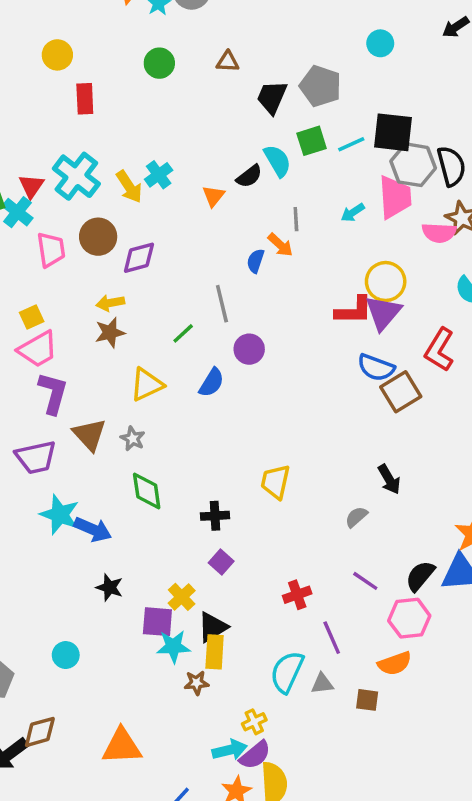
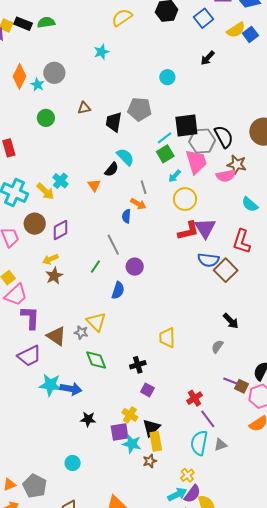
green square: (312, 141) -> (165, 154), moved
yellow circle: (386, 282) -> (185, 199), moved
yellow triangle: (147, 385) -> (96, 322), moved, turned -35
purple line: (332, 638) -> (208, 419), moved
cyan star: (173, 647) -> (132, 444), turned 30
brown square: (367, 700) -> (242, 386), moved, turned 32

